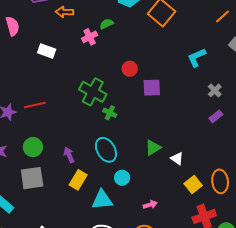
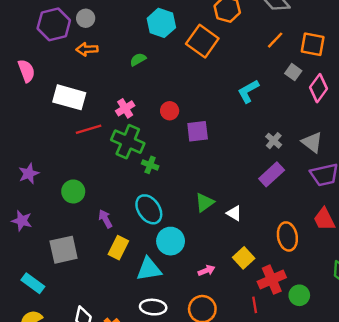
pink cross: (90, 37) -> (125, 108), moved
white rectangle: (47, 51) -> (69, 97), size x1.5
gray cross: (215, 90) -> (274, 141), moved
red line: (35, 105) -> (89, 129), moved
purple rectangle: (216, 116) -> (272, 174), moved, size x1.5
green circle: (33, 147) -> (73, 191), moved
cyan circle: (122, 178) -> (171, 241), size x1.5
yellow square: (193, 184) -> (244, 258), moved

